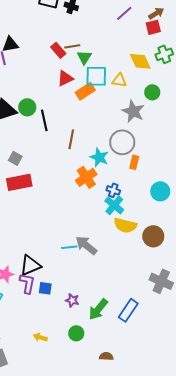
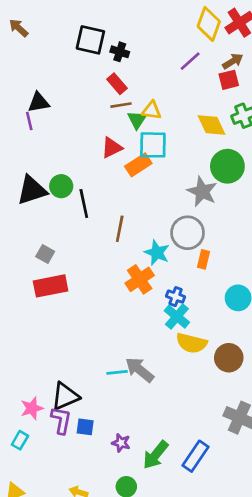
red rectangle: (58, 50) -> (117, 84), moved
yellow triangle: (119, 80) -> (152, 110), moved
green circle: (152, 92) -> (227, 166), size x1.6

